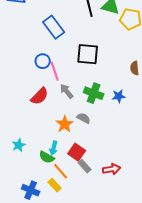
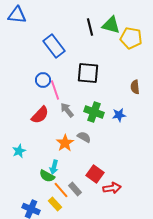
cyan star: (19, 145) -> (19, 151), moved
red square: (77, 152) -> (95, 174), moved
gray rectangle: (85, 166) -> (75, 189), moved

